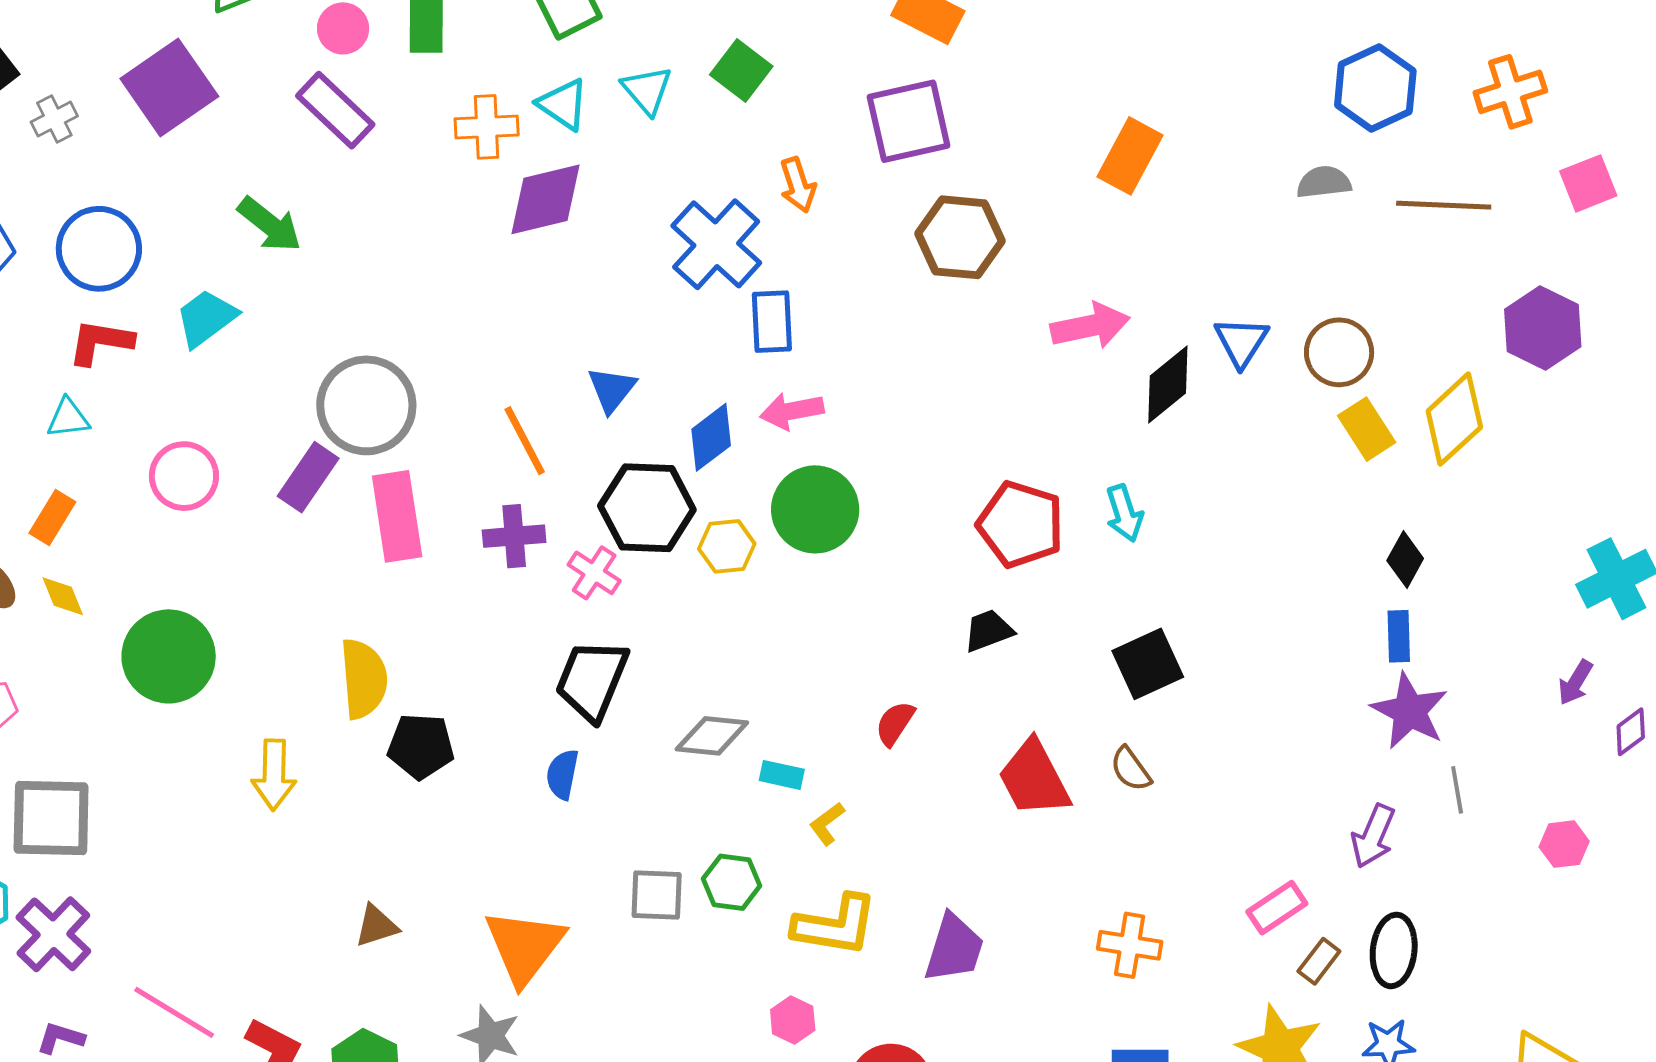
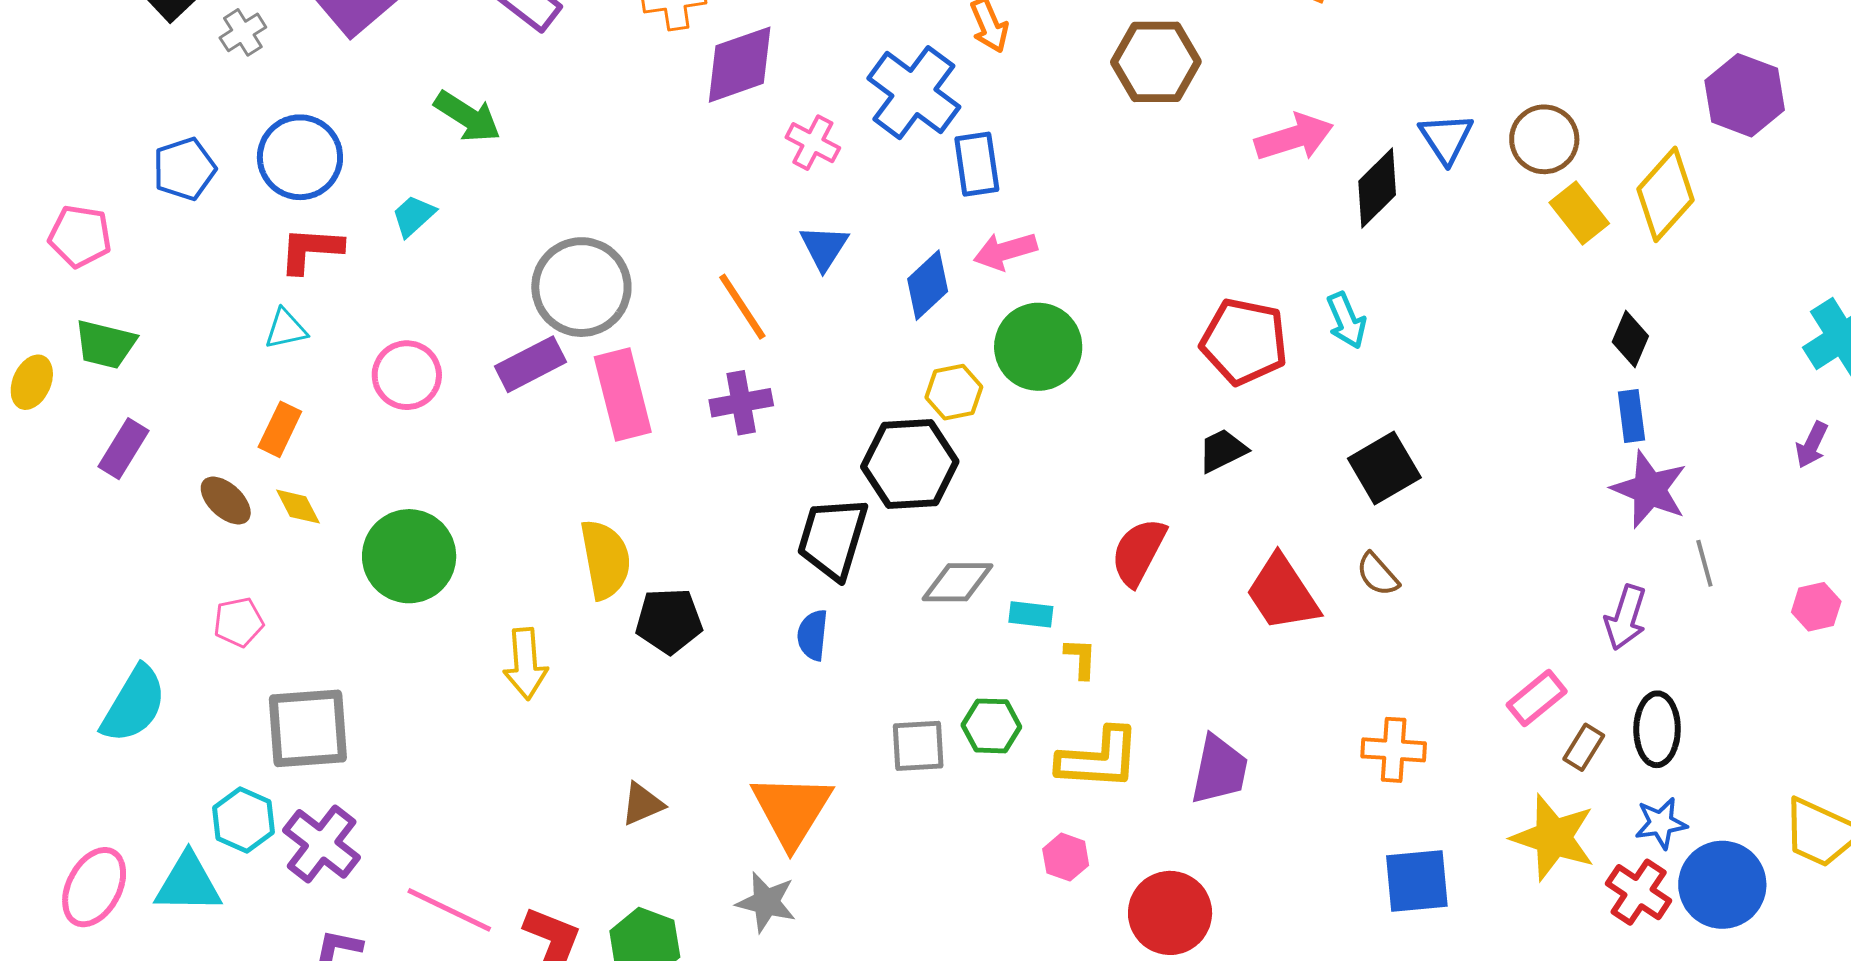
cyan trapezoid: (206, 318) -> (413, 216), size x0.7
purple rectangle: (308, 477) -> (530, 364), turned 34
black hexagon: (647, 508) -> (910, 464), moved
pink cross: (594, 573) -> (813, 143), moved
red semicircle: (895, 723) -> (1138, 552), size x1.5
yellow L-shape: (827, 824) -> (1081, 658), turned 135

